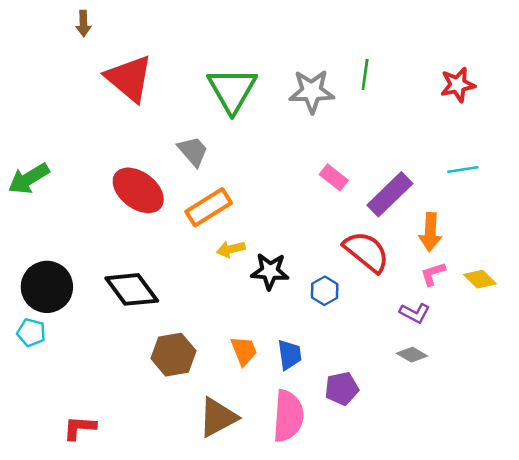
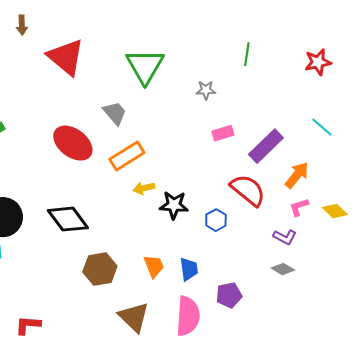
brown arrow: (83, 23) -> (22, 25), moved
gray star: (312, 91) -> (206, 90), moved, size x0.6
cyan line: (463, 170) -> (322, 127), turned 50
pink rectangle: (334, 177) -> (223, 133), turned -55
orange arrow: (430, 232) -> (297, 175), turned -144
brown triangle: (218, 417) -> (134, 317), turned -48

